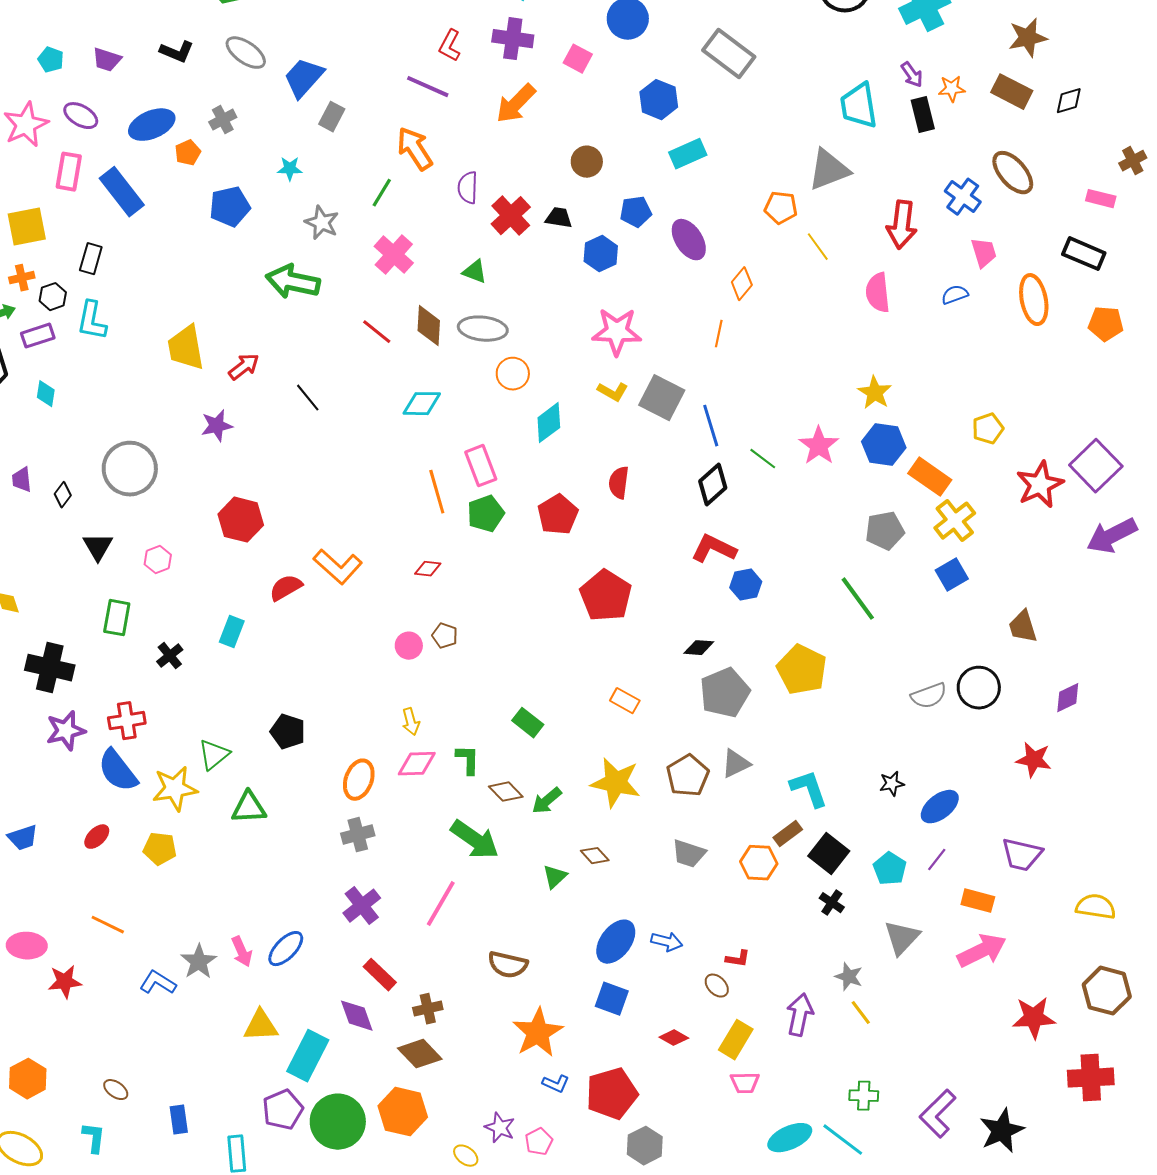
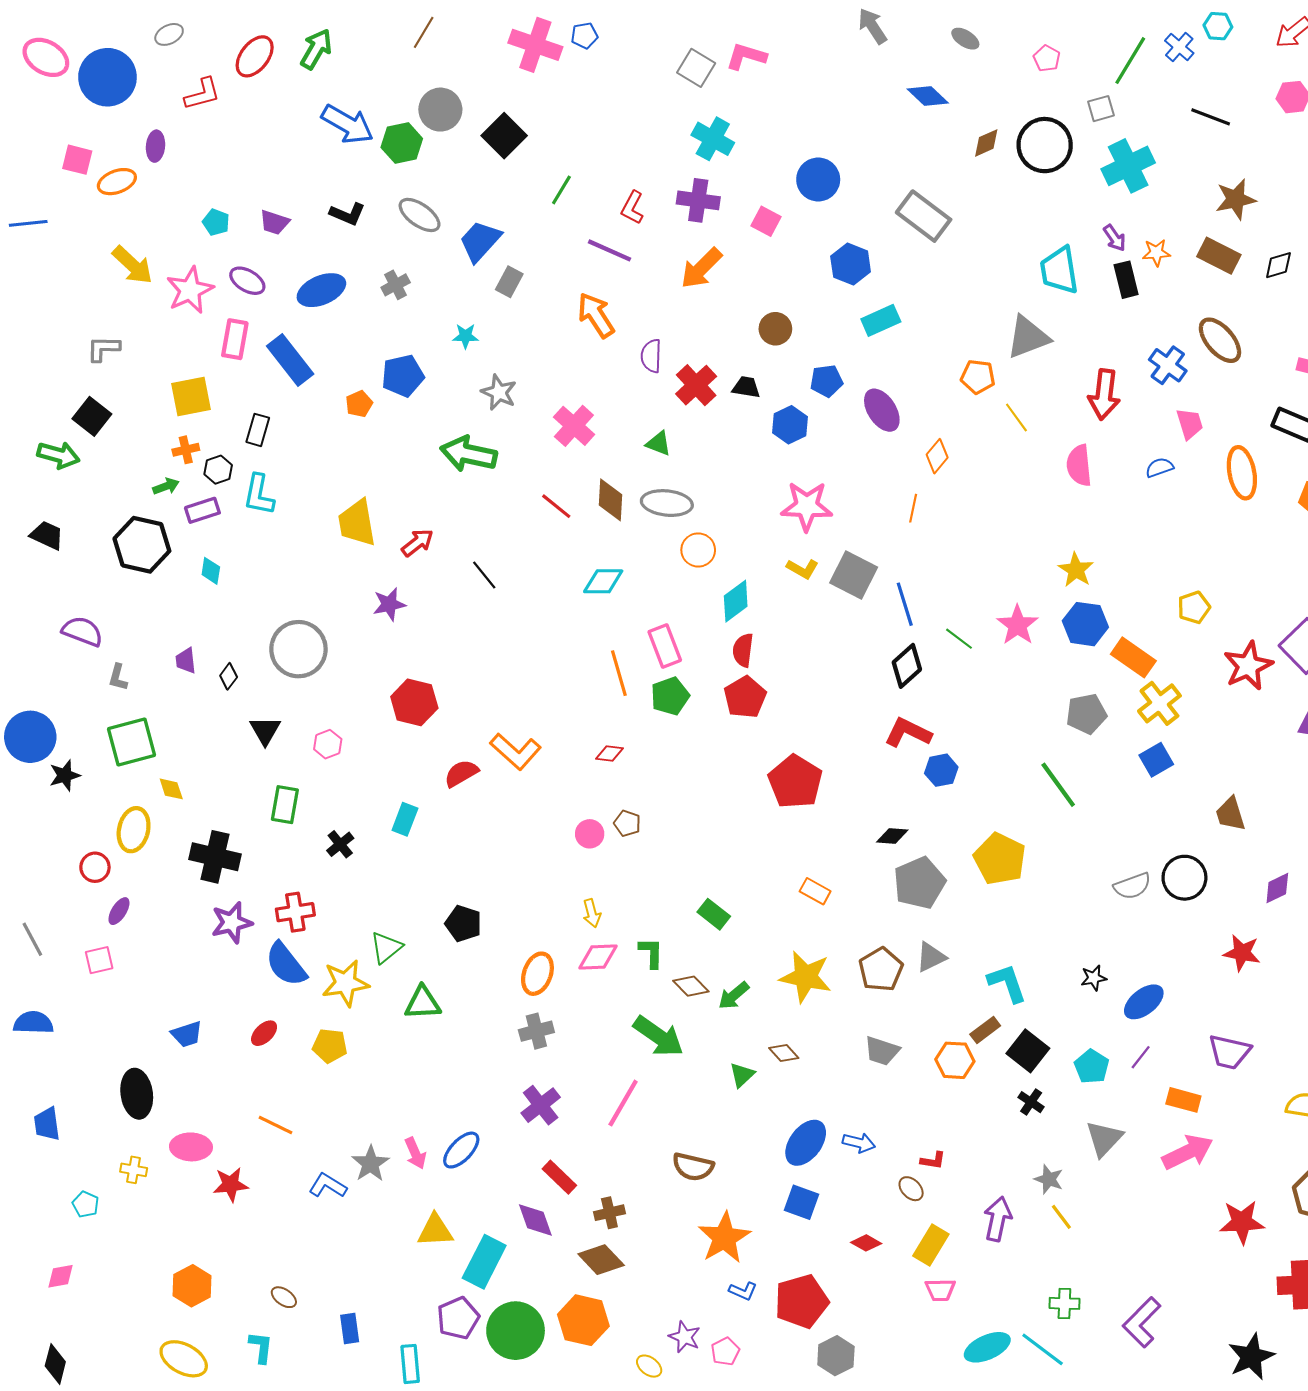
orange pentagon: (188, 153) -> (359, 404), moved
green line: (382, 193) -> (561, 190), moved
red semicircle: (619, 483) -> (743, 650), moved
black star: (1002, 1131) -> (1251, 1357), moved

